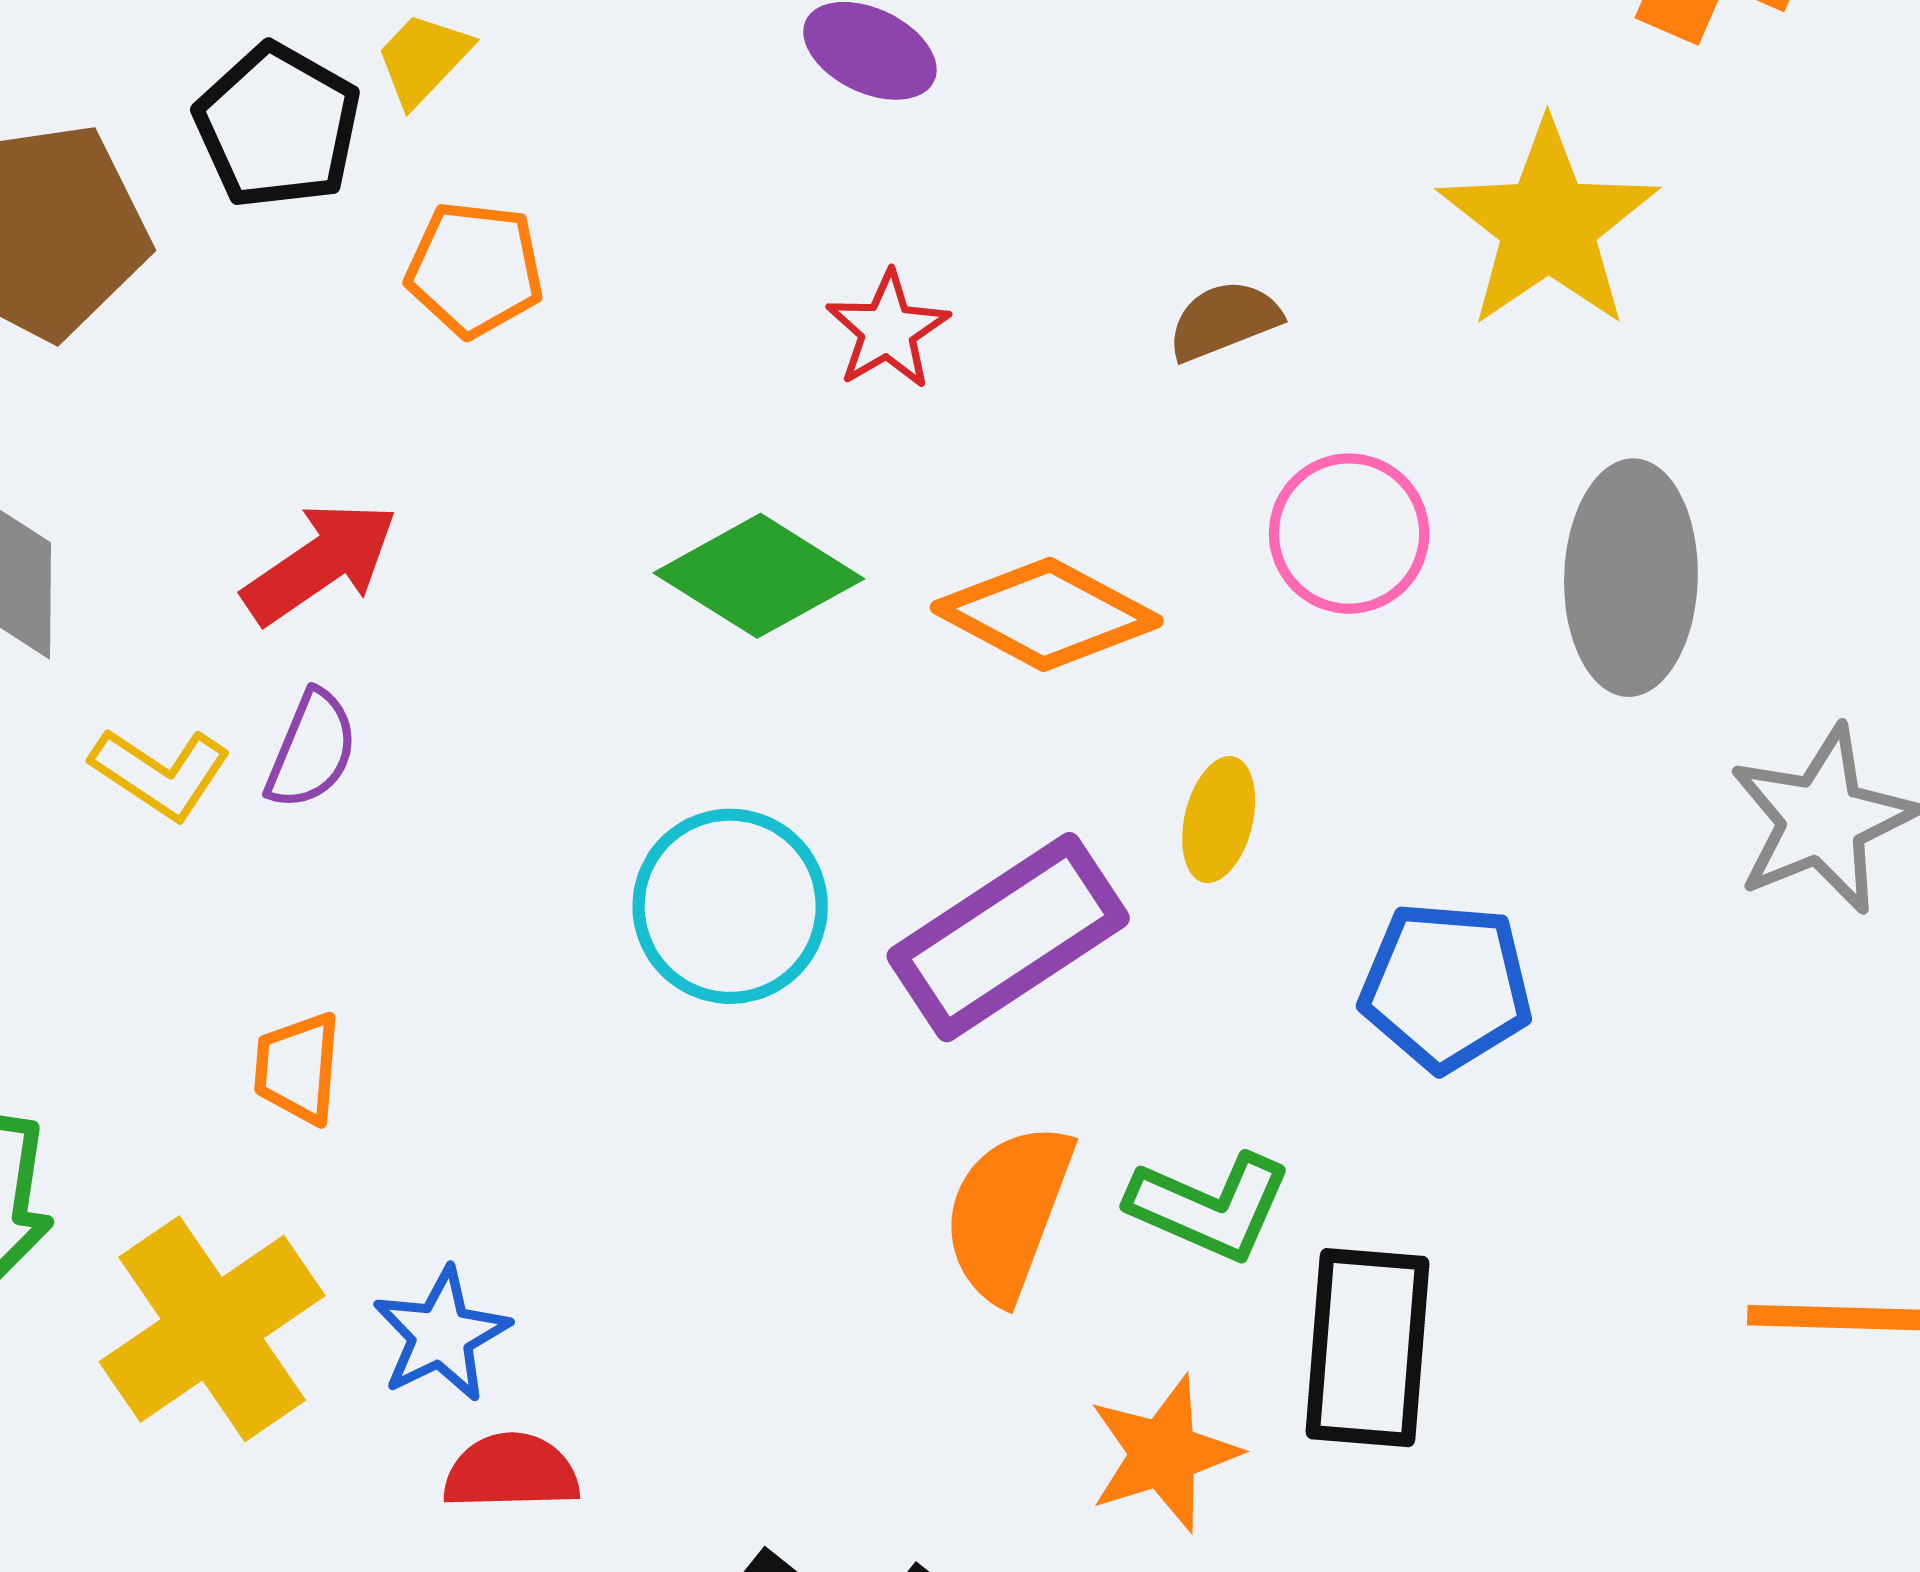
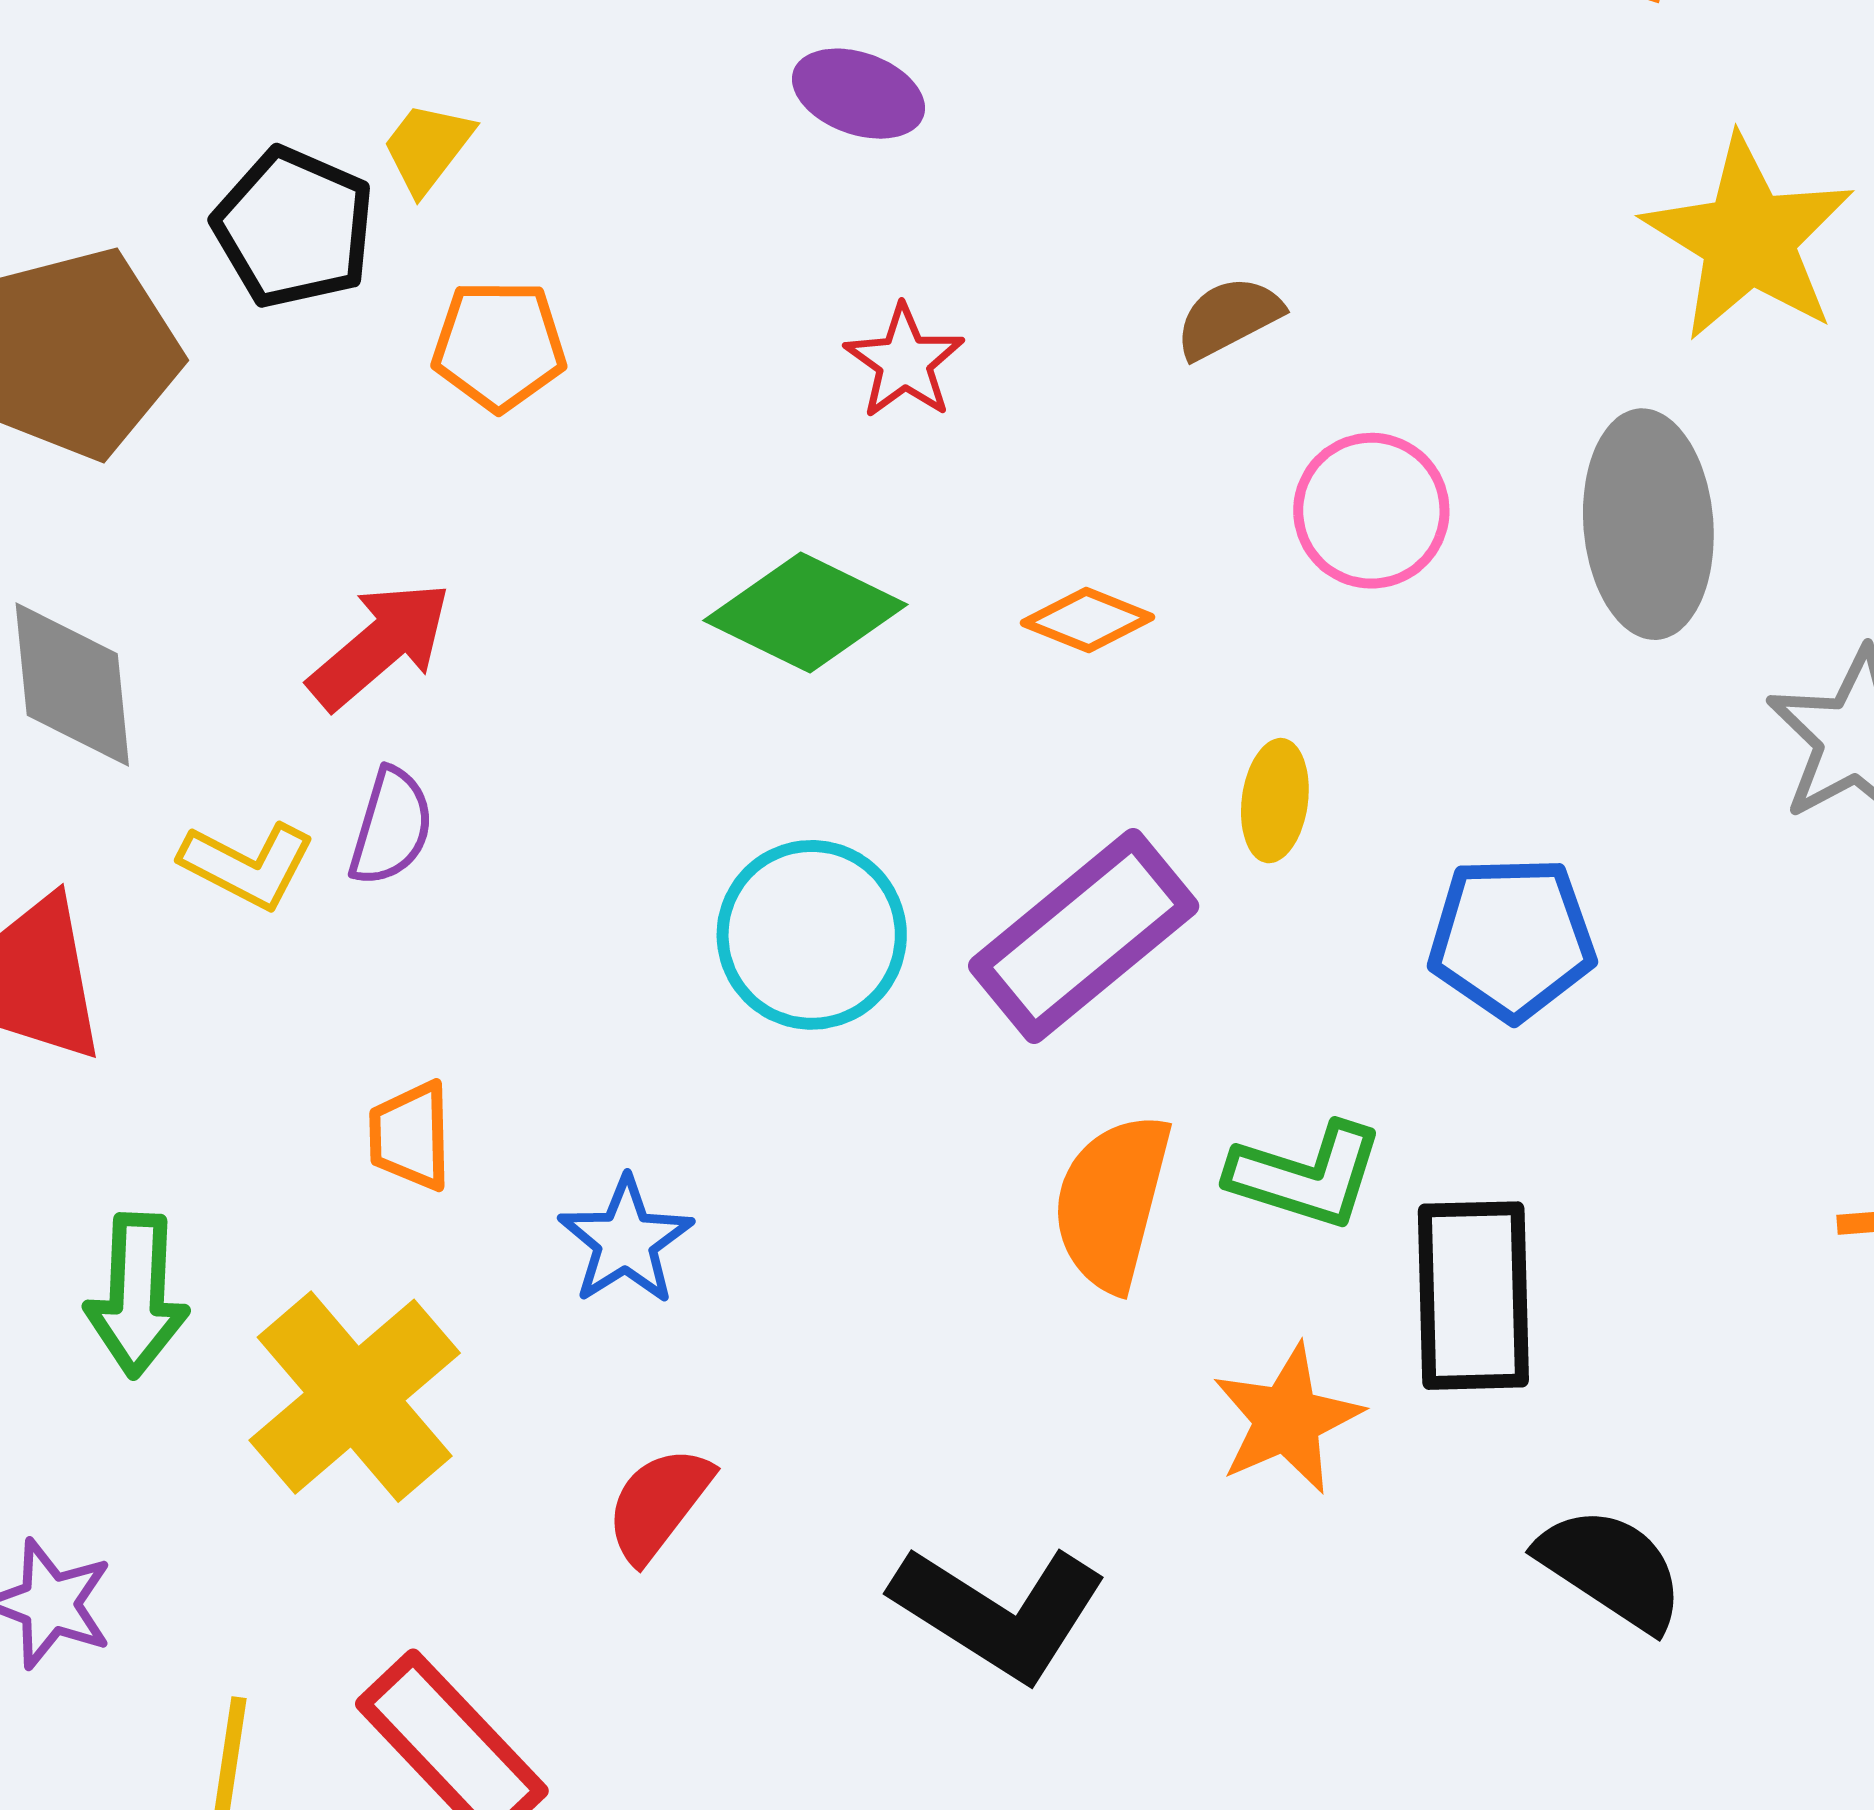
yellow star: (1548, 225) -> (1749, 239), moved
orange diamond: (1047, 614) -> (1088, 620), size x0.6
blue star: (441, 1335) -> (626, 1241), moved
red semicircle: (511, 1472) -> (659, 1504), turned -45

